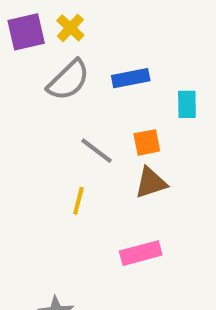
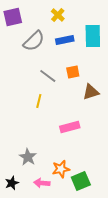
yellow cross: (70, 28) -> (58, 15), moved
cyan rectangle: (187, 104) -> (93, 36), moved, size x1.6
brown triangle: (151, 183) -> (91, 92), moved

